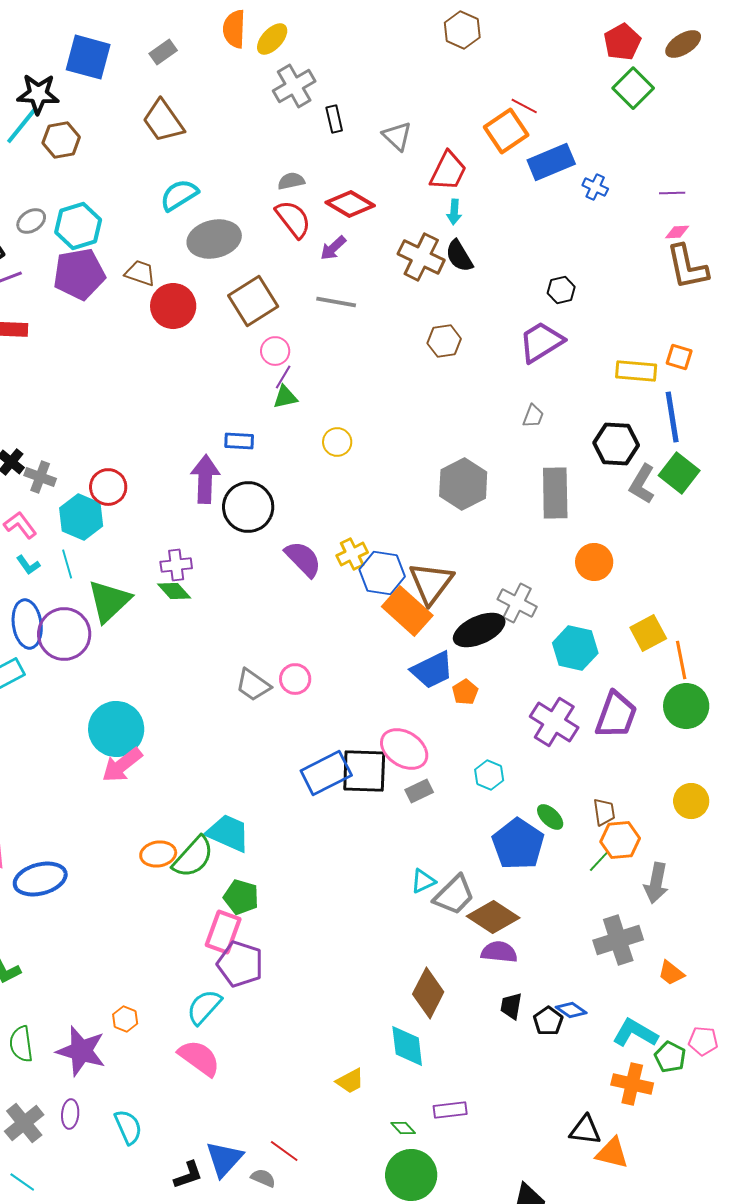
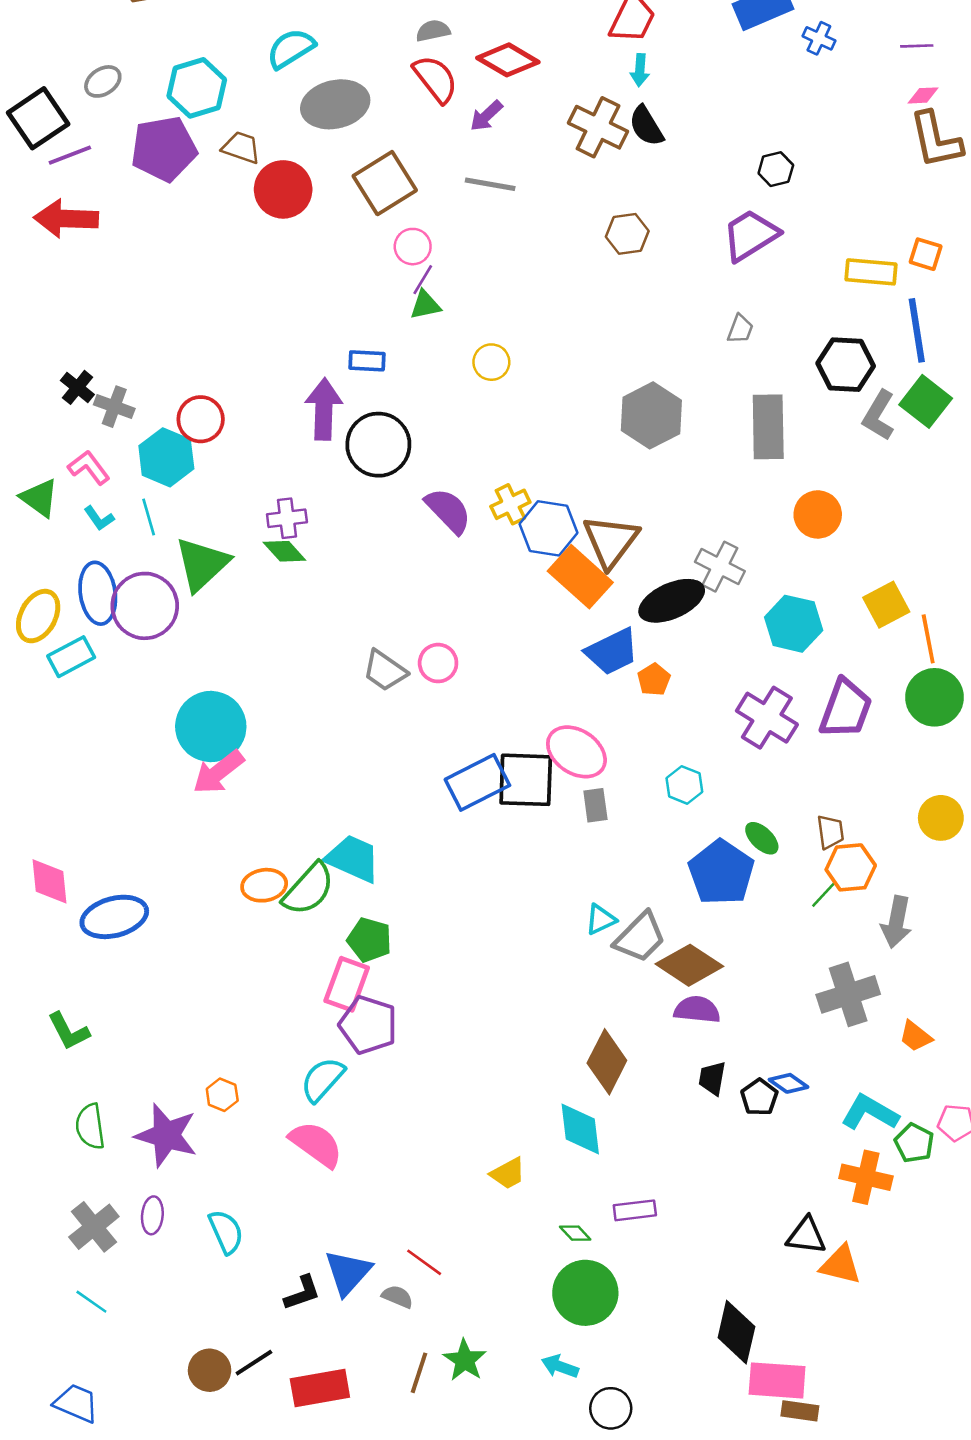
cyan hexagon: (78, 226) -> (197, 88), moved
gray rectangle: (419, 791) -> (595, 805), turned -72

